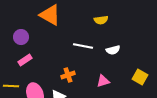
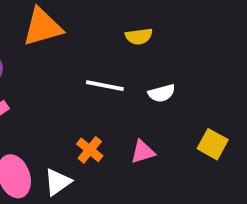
orange triangle: (50, 15) -> (43, 27), turned -45
orange cross: (68, 75) -> (90, 150), moved, turned -32

